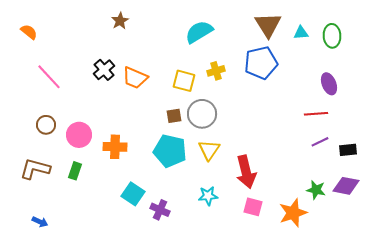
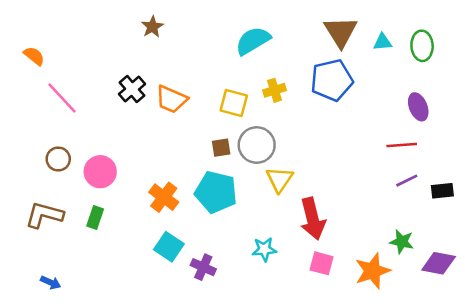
orange semicircle: (29, 32) -> (34, 56), moved
orange cross: (115, 147) -> (164, 197), moved, turned 35
yellow triangle: (209, 150) -> (280, 179), moved
purple diamond: (346, 186) -> (439, 263), moved

